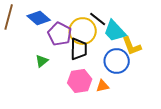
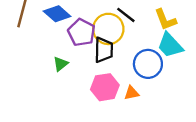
cyan trapezoid: (115, 31) -> (170, 45), moved
yellow L-shape: (132, 46) -> (165, 20), moved

